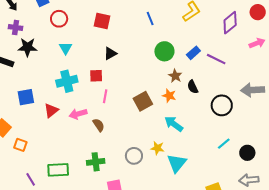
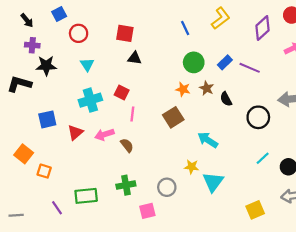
blue line: (150, 19) -> (185, 28), moved
black triangle: (110, 53) -> (135, 58), moved, turned 40
red square: (96, 76) -> (122, 93), turned 32
orange star: (169, 96) -> (183, 89), moved
gray circle: (134, 156) -> (167, 187), moved

